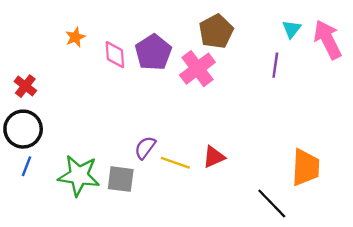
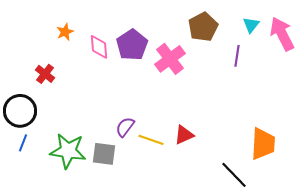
brown pentagon: (216, 31) -> (203, 27), moved
red cross: (25, 86) -> (45, 74), moved

